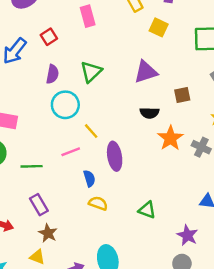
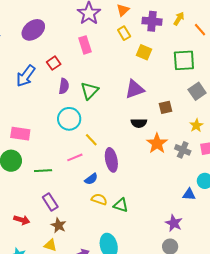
purple semicircle: (52, 74) -> (64, 86), moved
blue semicircle: (89, 178) -> (91, 179), turned 72
green triangle: (147, 210) -> (121, 205), moved

